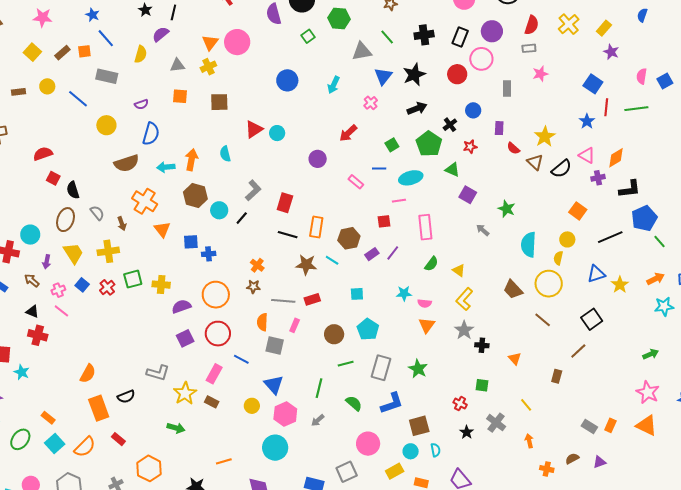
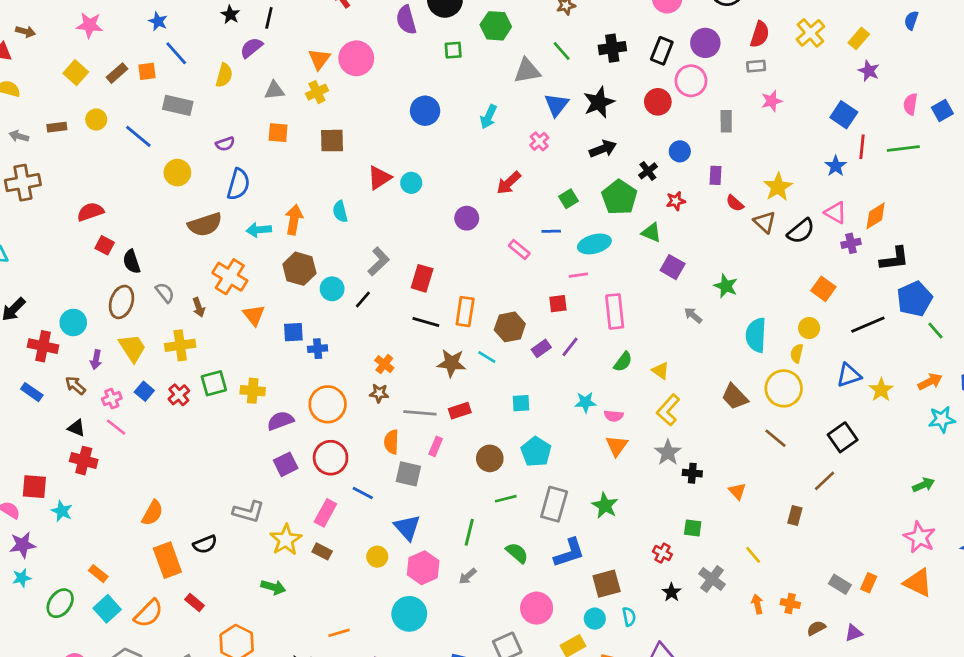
green square: (308, 36) -> (453, 50), turned 32
orange cross: (547, 469) -> (790, 604), moved

